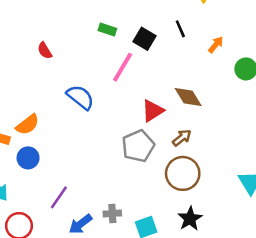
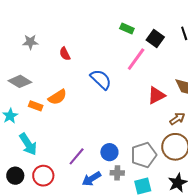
red semicircle: (45, 51) -> (65, 54), moved
gray pentagon: (138, 146) -> (144, 155), moved
blue circle: (28, 158) -> (109, 152), moved

